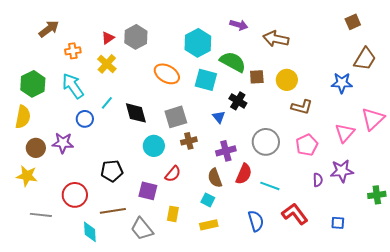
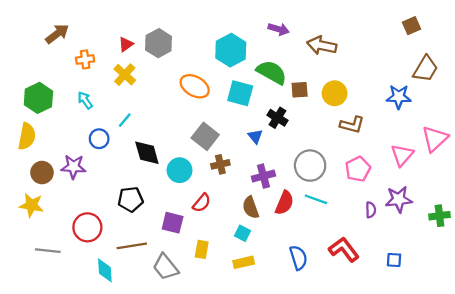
cyan arrow: (73, 86) -> (85, 100), size x0.6
black diamond: (136, 113) -> (147, 153), moved
gray square: (176, 117) -> (205, 136), turned -35
cyan line: (270, 186) -> (316, 199), moved
green cross: (377, 195) -> (439, 216), moved

